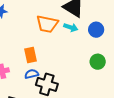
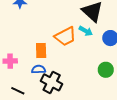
orange trapezoid: (47, 24) -> (65, 36), moved, turned -50

